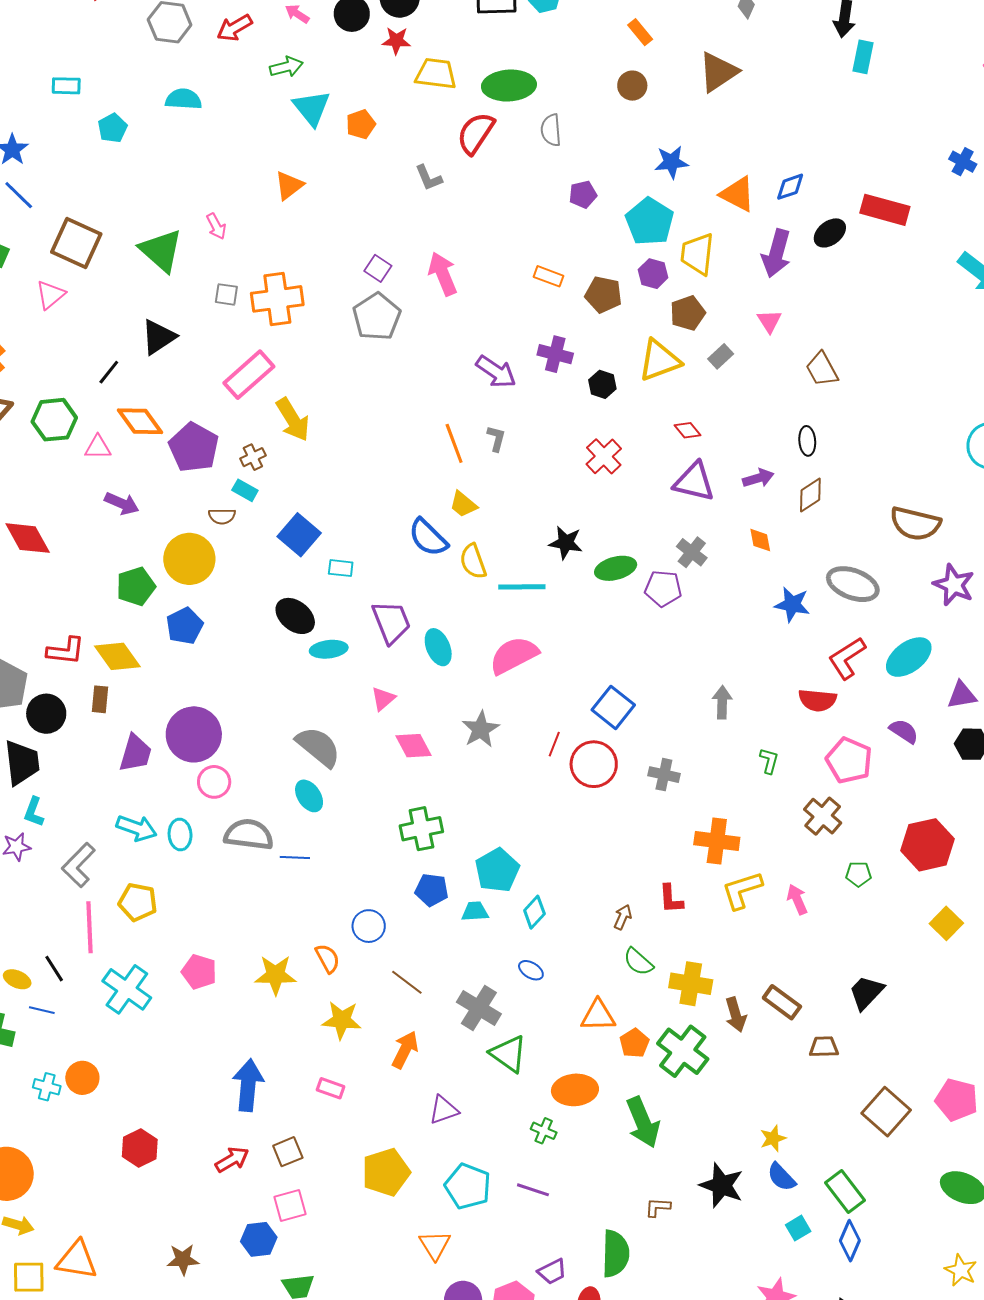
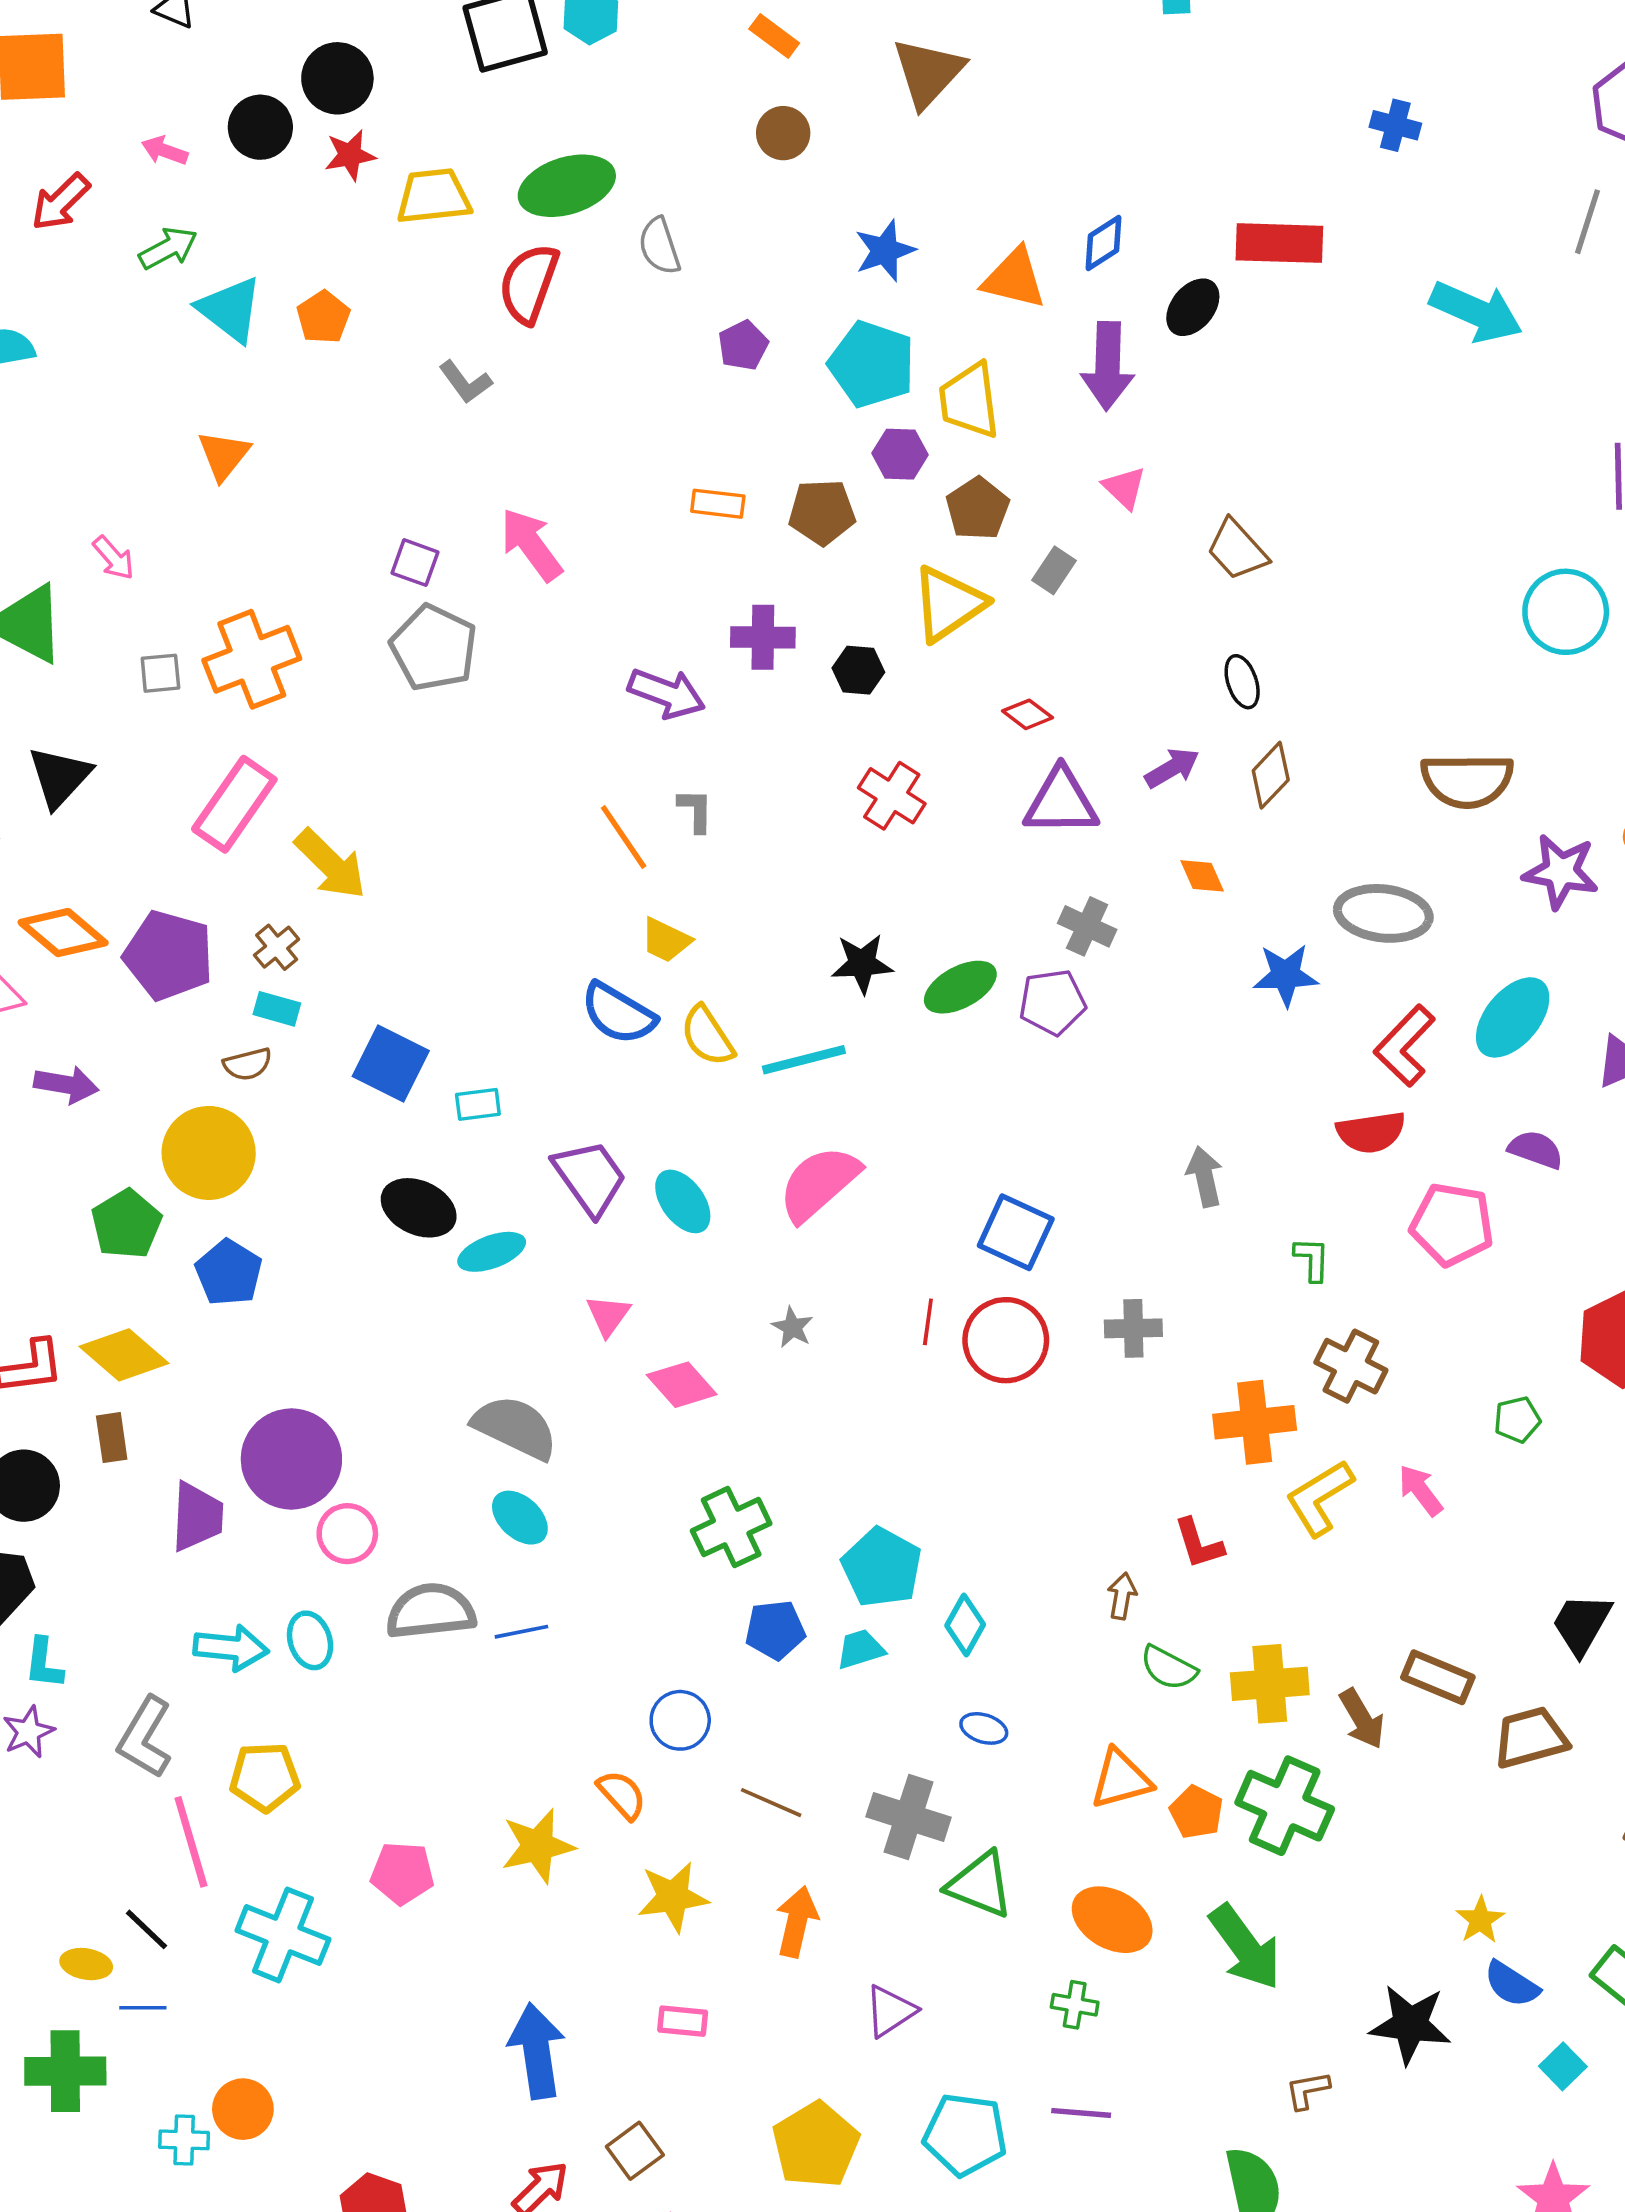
gray star: (481, 729) -> (792, 1327), size x0.6
brown cross: (823, 816) -> (1351, 1366), moved
brown trapezoid: (824, 1047) -> (1530, 1738), size x1.4
orange ellipse: (575, 1090) -> (1112, 1920), turned 48

